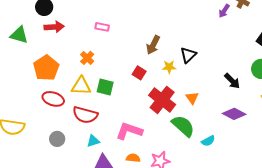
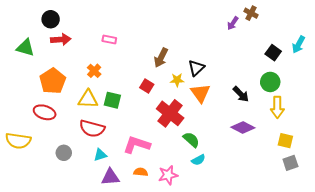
orange triangle: (192, 98) -> (200, 93), moved, size x1.5
red ellipse: (53, 99) -> (45, 112), moved
green semicircle: (183, 126) -> (191, 140), size x0.7
cyan semicircle: (208, 141) -> (198, 160), moved

